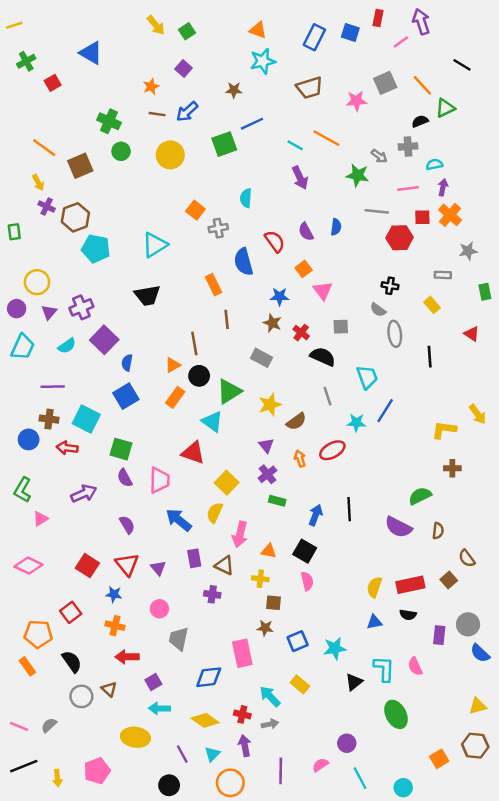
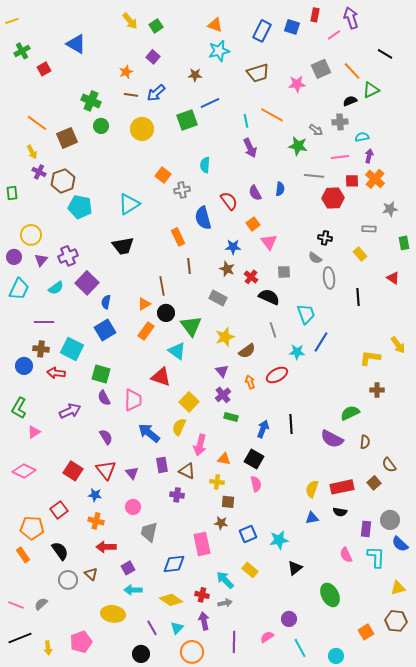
cyan line: (295, 145) -> (246, 121), turned 48
green triangle: (229, 391) -> (191, 326), turned -35
cyan L-shape: (384, 669) -> (376, 557), moved

